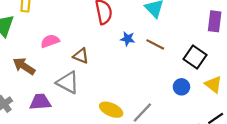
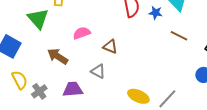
blue star: (128, 39) -> (156, 13), moved
gray triangle: (68, 82) -> (98, 71), size x0.7

